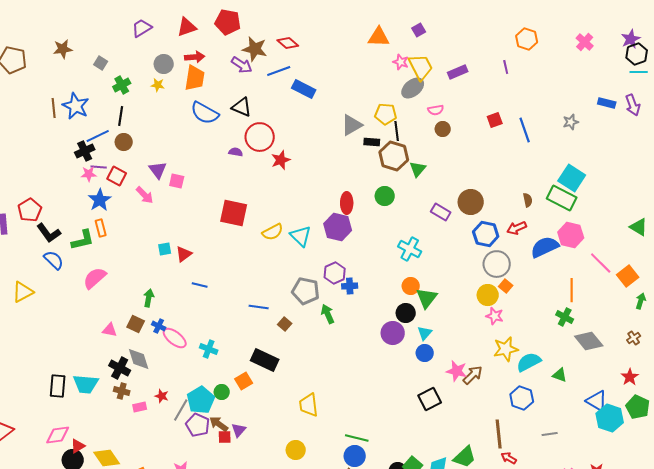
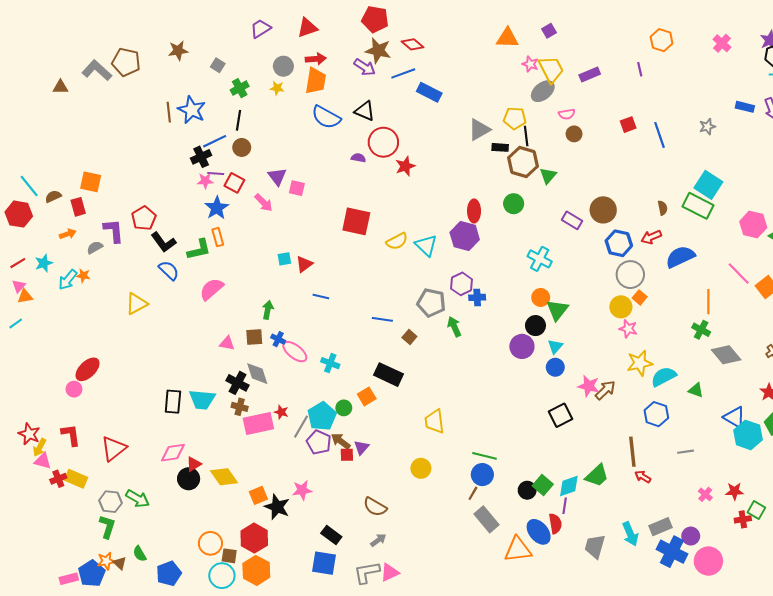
red pentagon: (228, 22) -> (375, 19), moved
pink hexagon: (571, 235) -> (753, 225), moved
brown square: (136, 324) -> (254, 337), turned -30
pink rectangle: (140, 407) -> (258, 424), size x2.0

